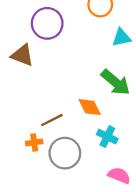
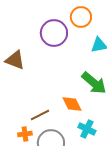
purple circle: (47, 23) -> (54, 33), moved

